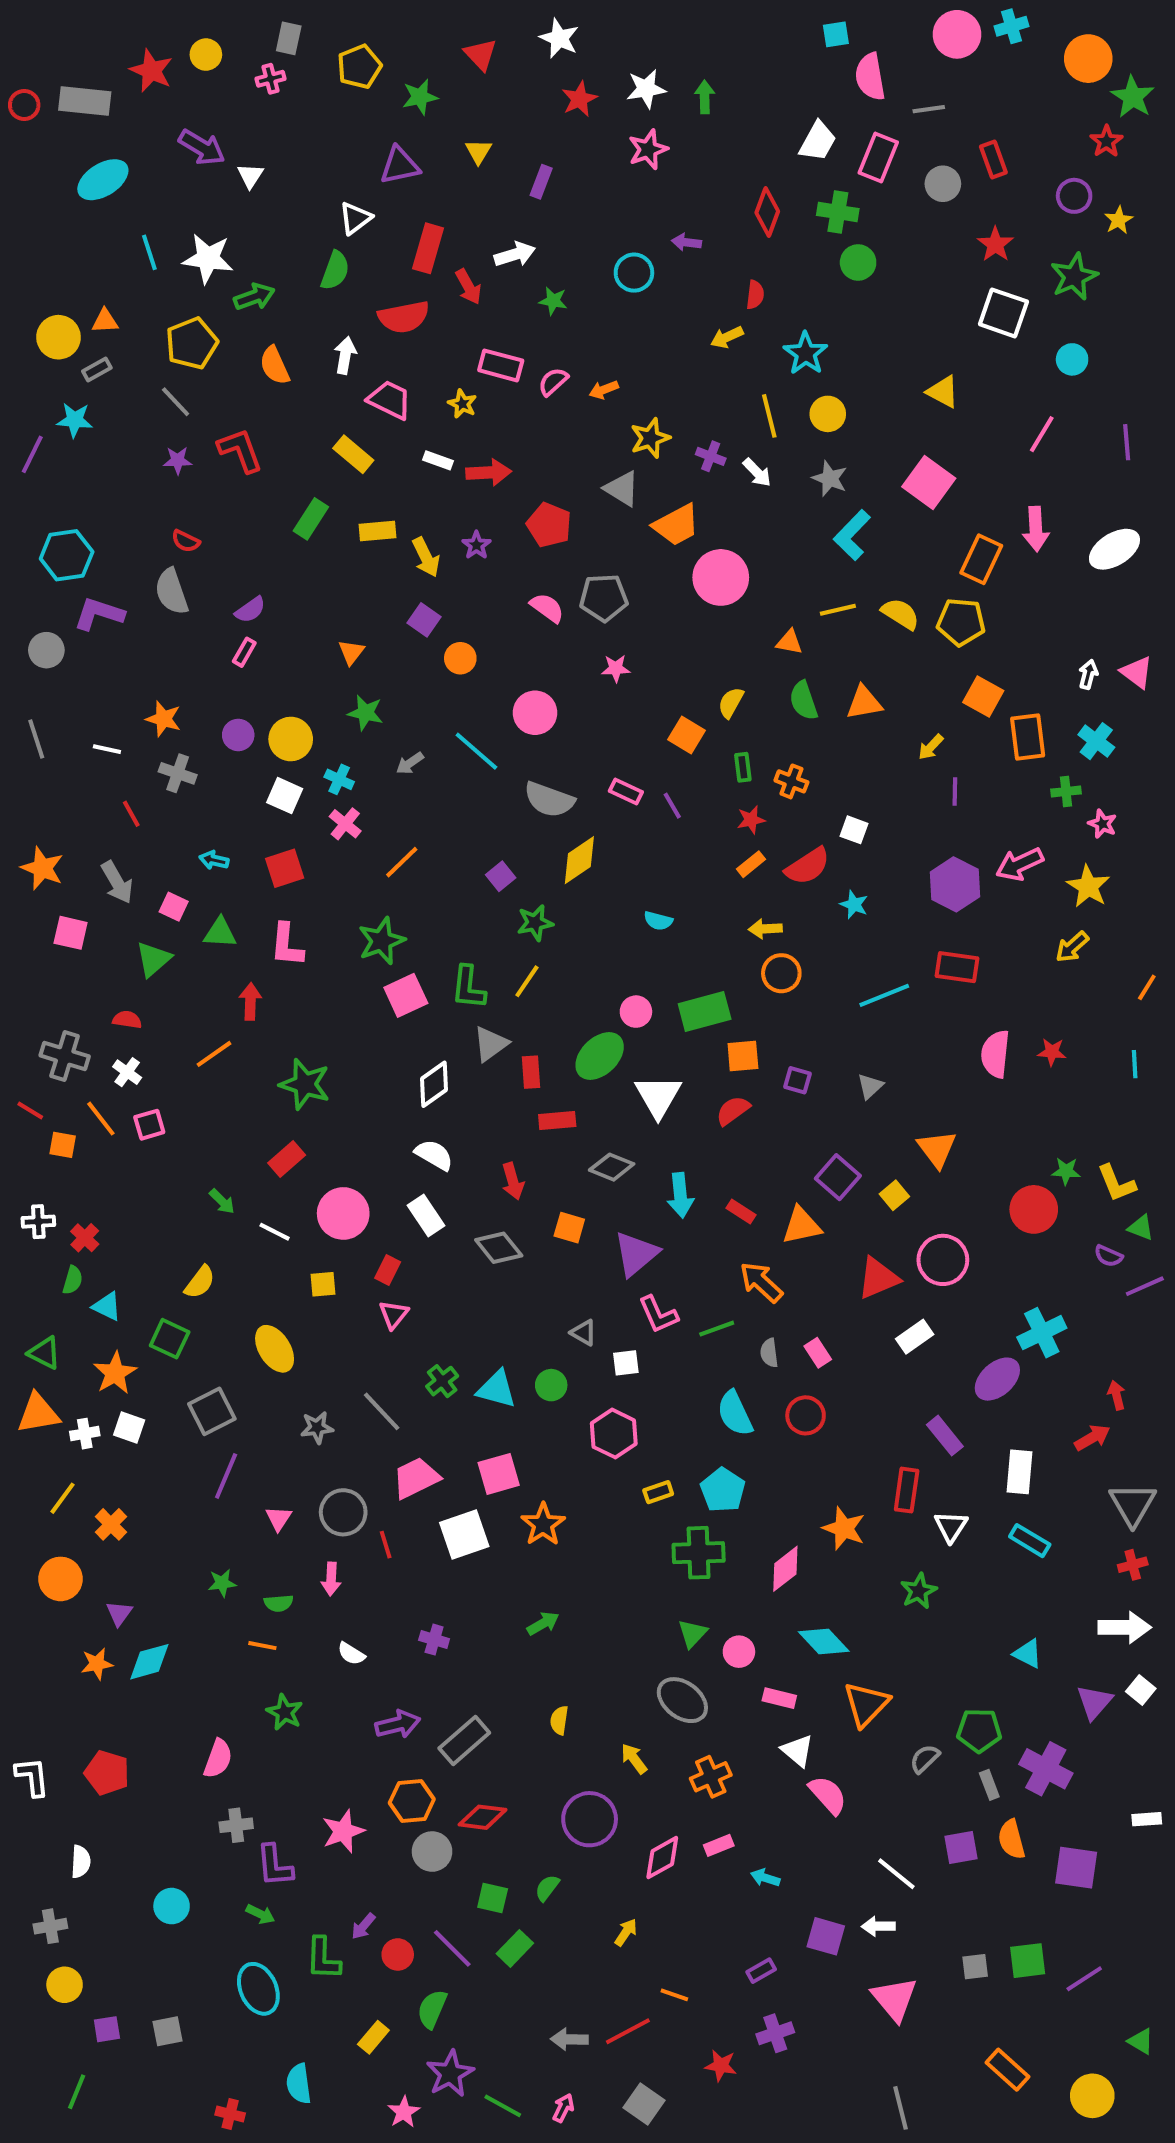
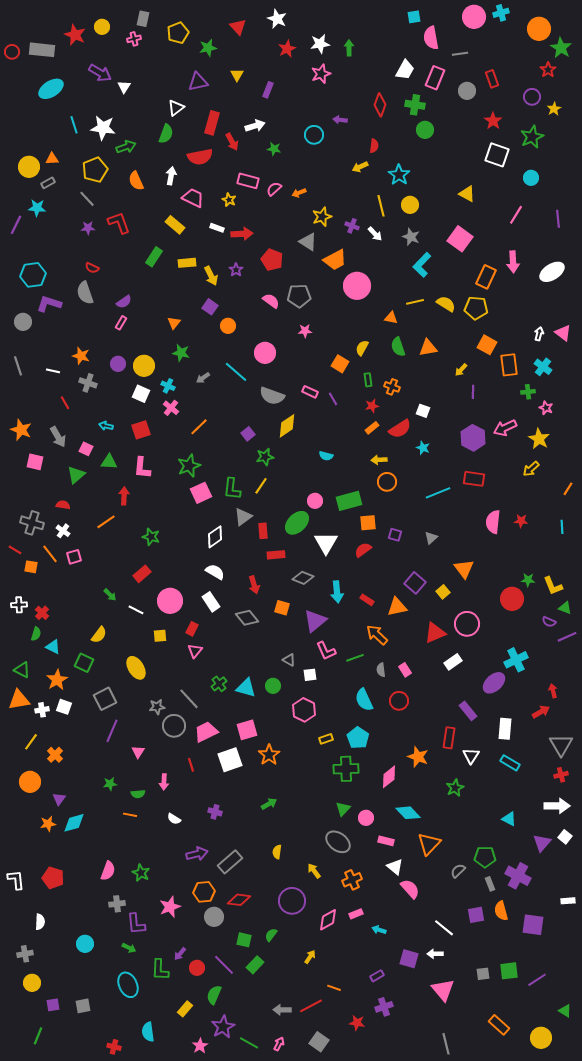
green star: (305, 1084) -> (151, 537), size x0.7
gray circle: (343, 1512) -> (174, 726), moved
green star: (285, 1712) -> (141, 873), moved

